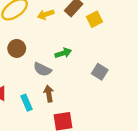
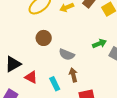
green arrow: (63, 53) -> (99, 44), moved

